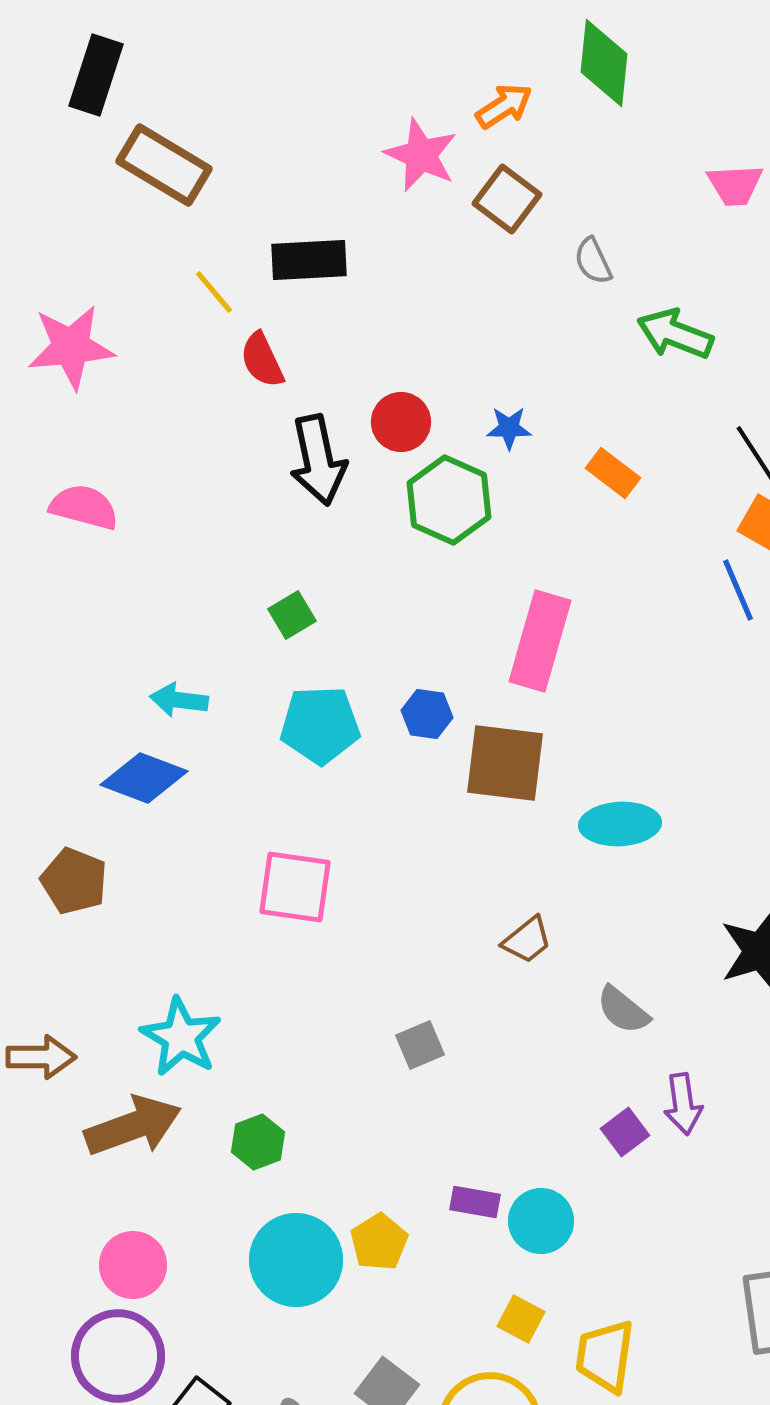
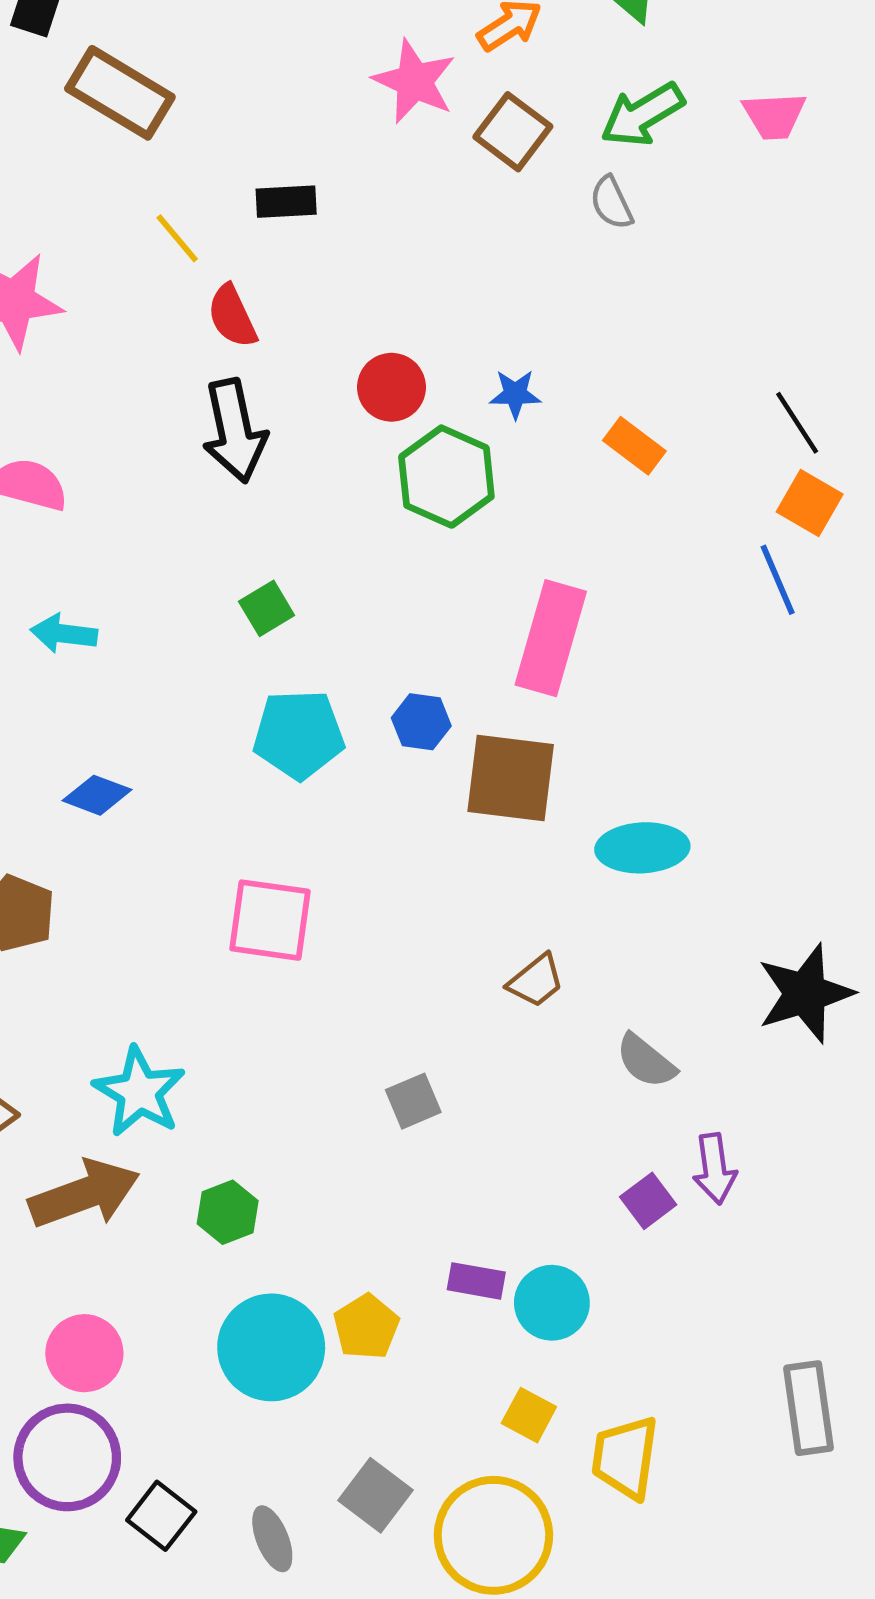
black rectangle: (309, 260) -> (286, 202), size x0.7
green arrow: (675, 334) -> (642, 115), moved, turned -52
black arrow: (318, 460) -> (234, 431), moved
cyan arrow: (179, 700) -> (64, 634), moved
blue diamond: (144, 778) -> (97, 795), size x0.7

